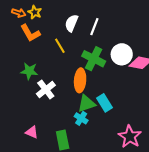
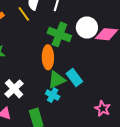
yellow line: (60, 46) -> (24, 14), moved
white cross: (46, 90) -> (14, 89), moved
pink star: (130, 137) -> (103, 109), size x0.7

